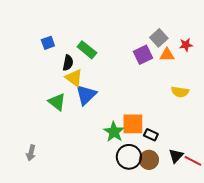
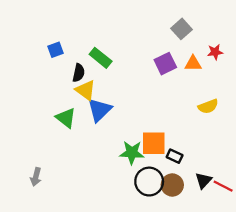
gray square: (159, 38) -> (182, 29), moved
yellow semicircle: (180, 92) -> (208, 106), turned -30
green star: (114, 132) -> (132, 153), turned -30

